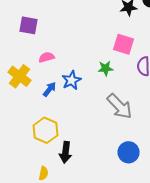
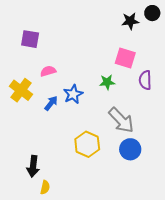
yellow hexagon: (46, 130) -> (87, 144), moved
black arrow: (66, 152) -> (33, 166), moved
blue circle: (128, 152) -> (130, 149), moved

